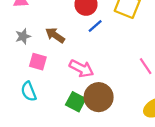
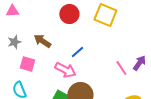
blue line: (95, 26) -> (77, 52), moved

